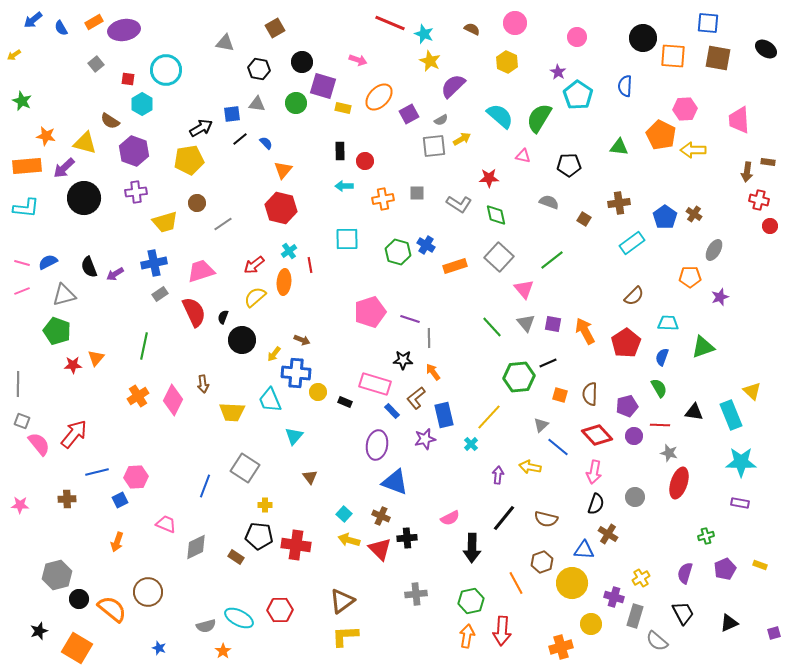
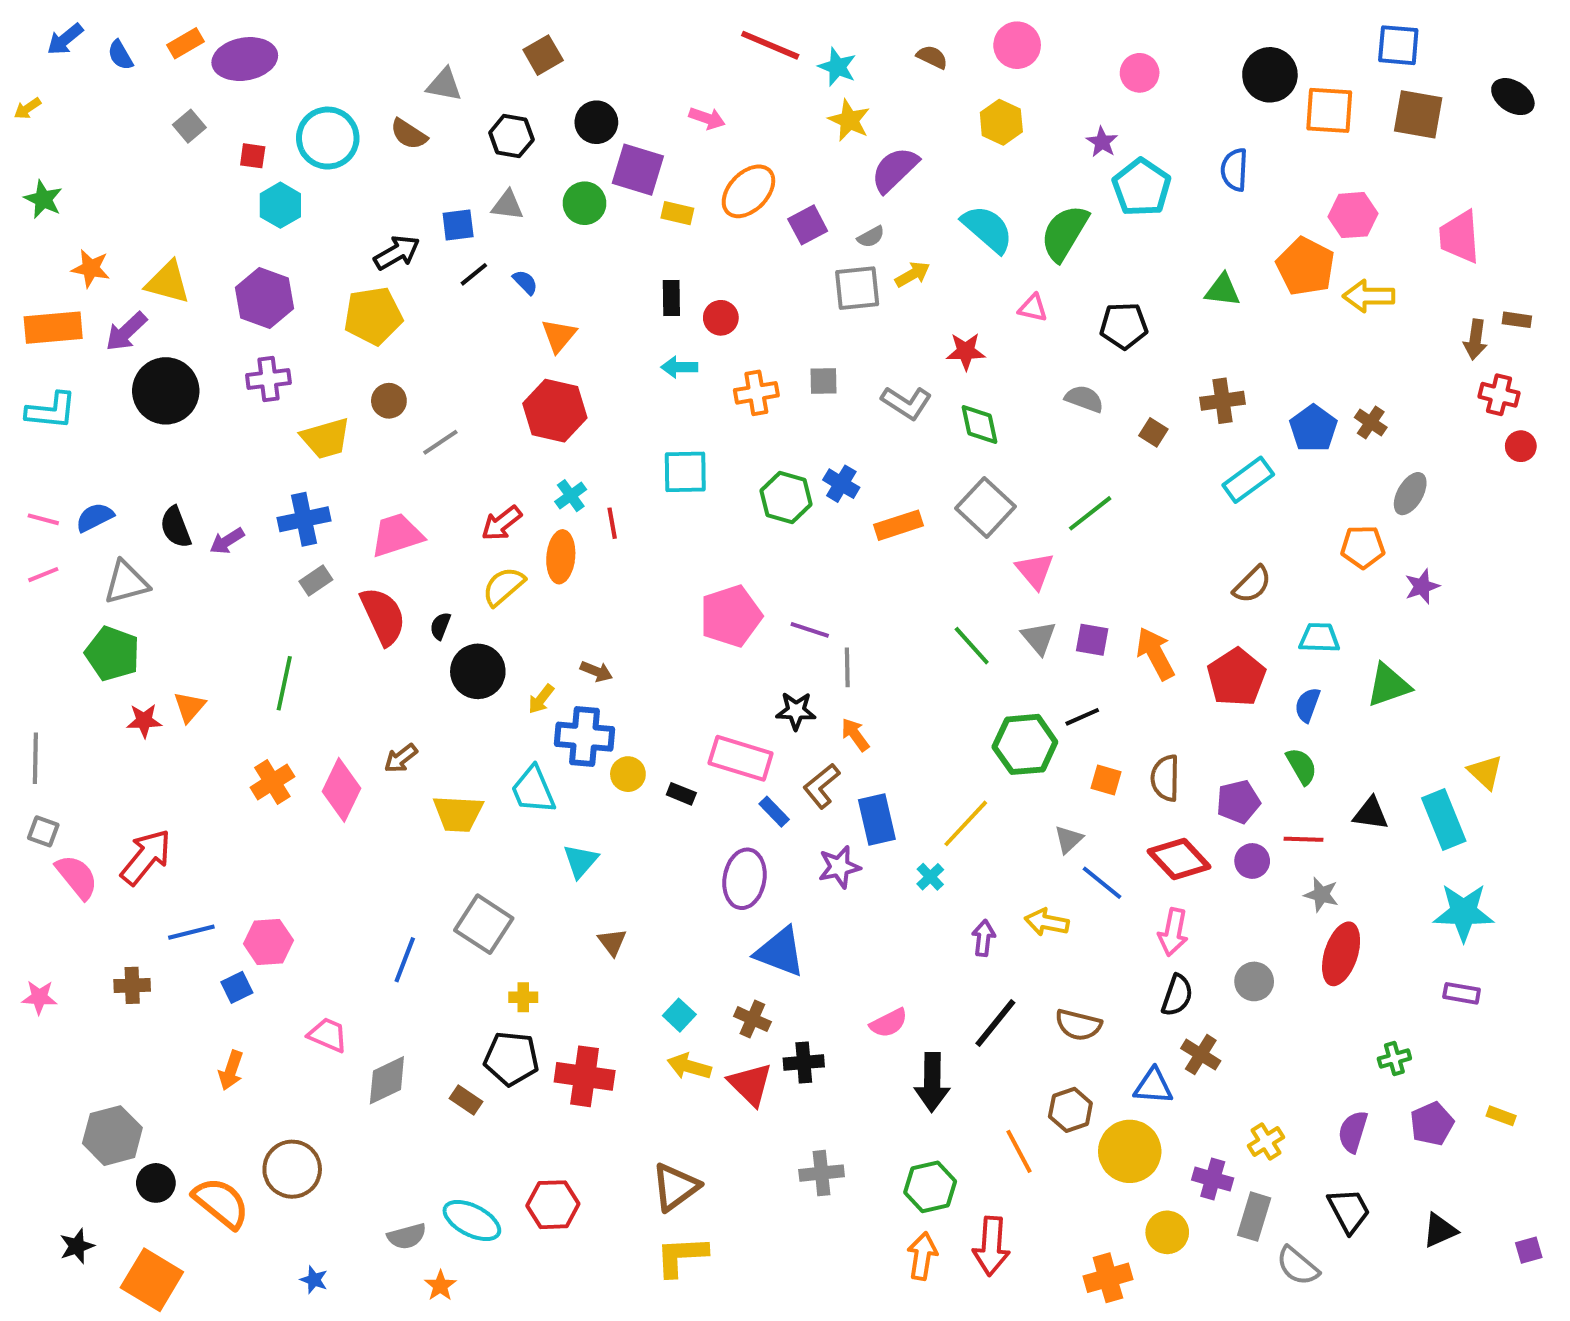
brown semicircle: (110, 121) -> (409, 134), moved
brown arrow: (203, 384) -> (401, 758), turned 60

